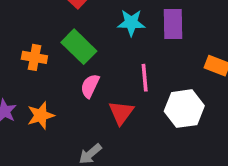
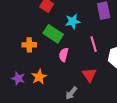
cyan star: (131, 23) -> (73, 21), moved
red triangle: (121, 113) -> (89, 75), moved

